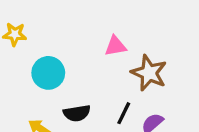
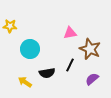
black line: (124, 113) -> (70, 65), moved

